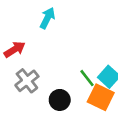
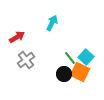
cyan arrow: (47, 18) -> (52, 23), moved
black circle: (60, 100) -> (64, 74), moved

